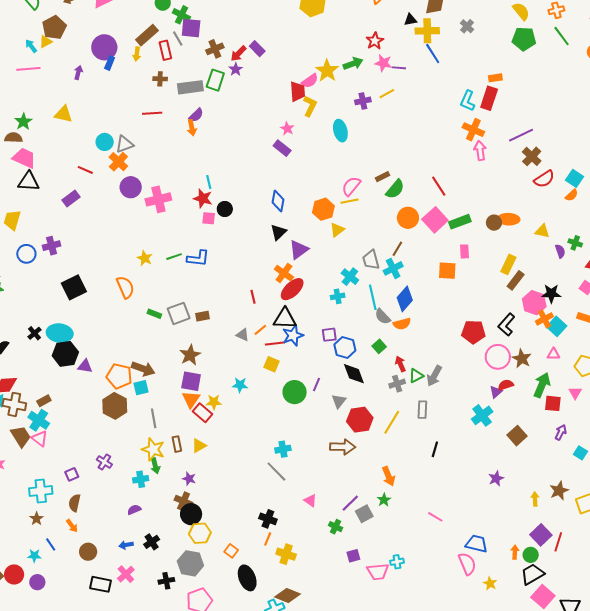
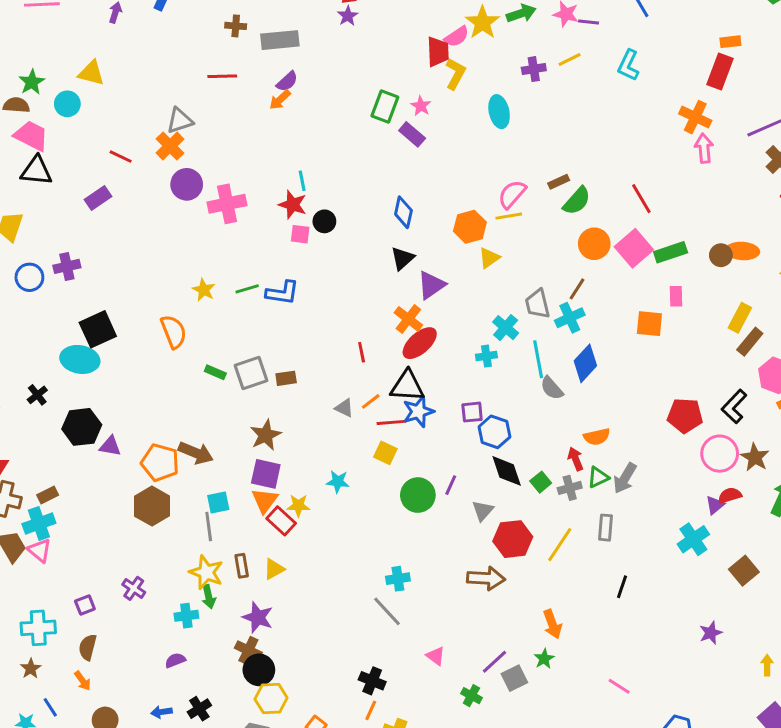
green rectangle: (215, 80) -> (385, 106), moved
cyan L-shape: (468, 101) -> (628, 65), moved
orange arrow: (192, 128) -> (280, 100), turned 56
cyan circle: (105, 142) -> (67, 104), moved
orange semicircle: (402, 324) -> (597, 437), moved
cyan ellipse: (60, 333) -> (80, 359), moved
green square: (379, 346) -> (541, 482), moved
cyan square: (141, 388) -> (218, 503), moved
cyan cross: (39, 420) -> (39, 523), turned 35
purple star: (189, 479) -> (258, 617), size x1.5

